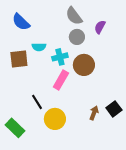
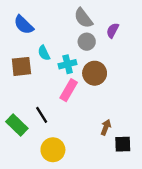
cyan semicircle: (39, 47) -> (44, 53), turned 64
black square: (114, 109) -> (123, 144), moved, turned 35
yellow circle: (55, 119) -> (53, 150), moved
green rectangle: (15, 128) -> (17, 125), moved

